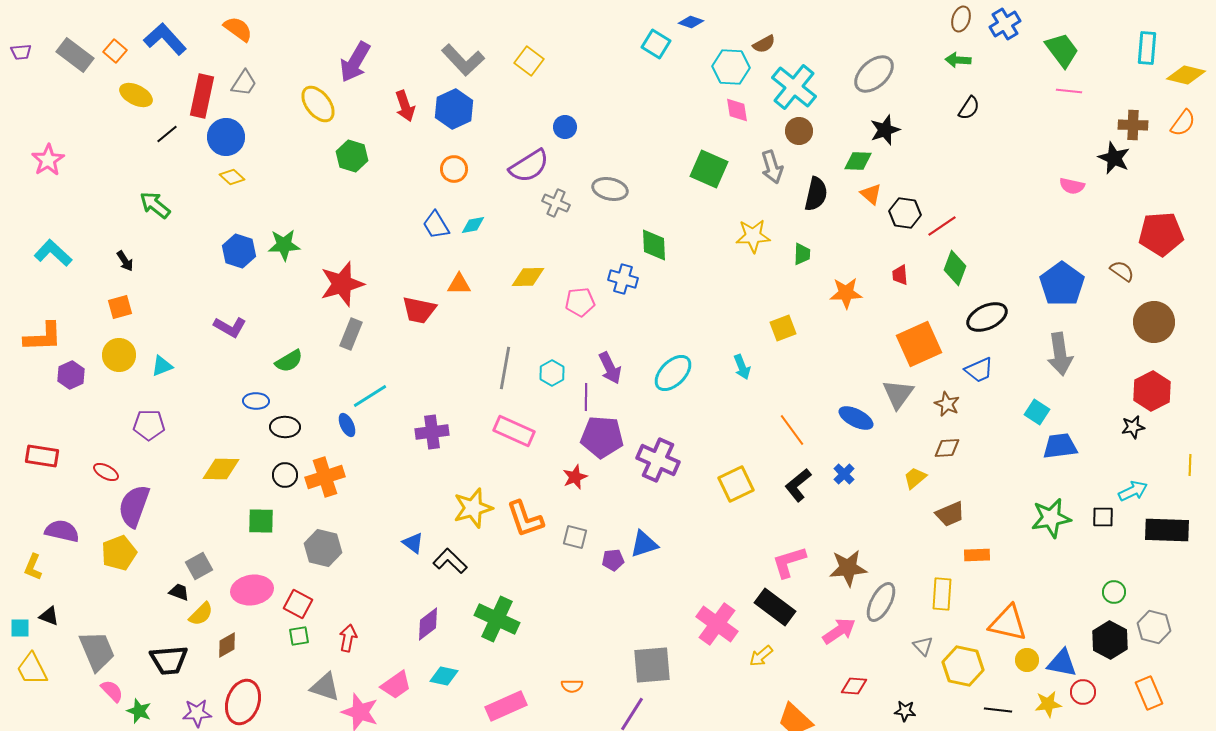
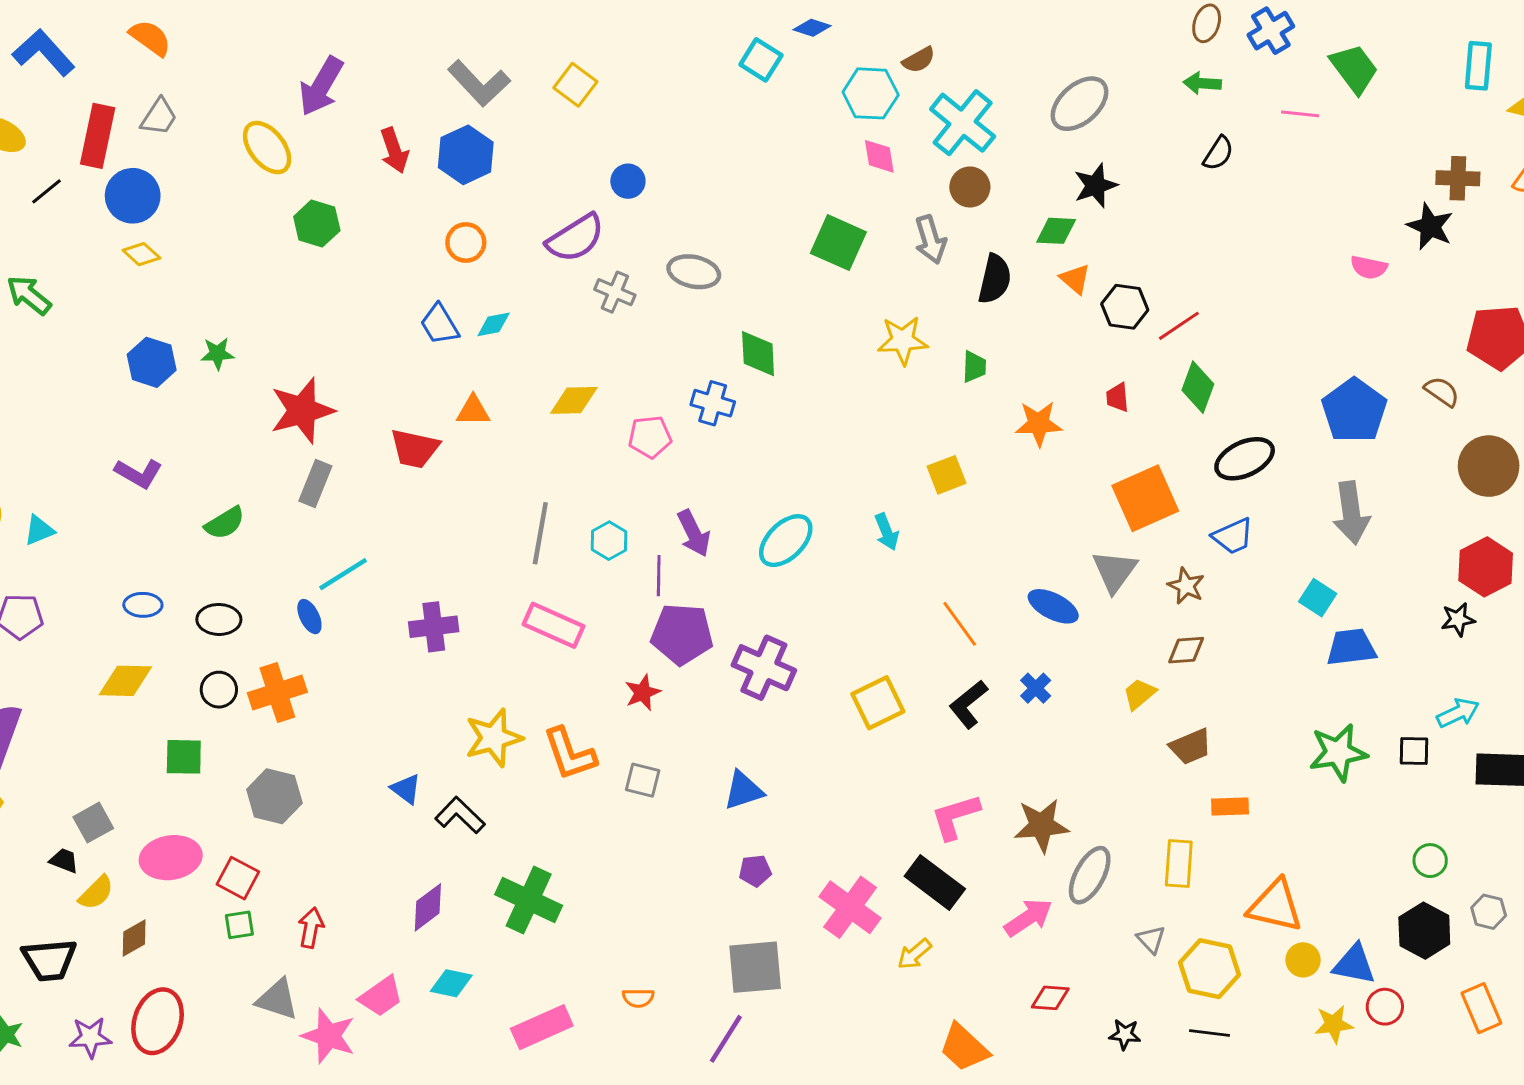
pink line: (1069, 91) -> (1300, 114), moved
green star: (284, 245) -> (217, 354), size x0.7
blue ellipse: (256, 401) -> (143, 605), moved
purple pentagon: (613, 560) -> (755, 871), moved
gray hexagon: (1154, 627) -> (1489, 912), size x0.7
black line: (998, 710) -> (1210, 1033), moved

